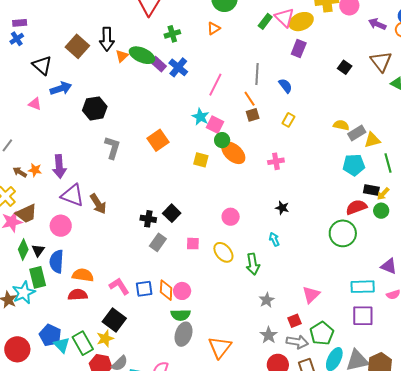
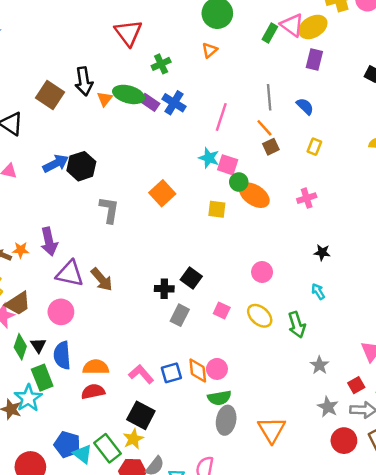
blue arrow: (61, 88) -> (56, 164), moved
pink square: (193, 244) -> (222, 310), turned 32

